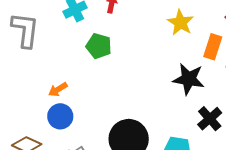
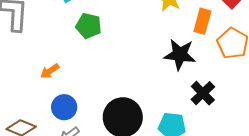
blue circle: (60, 116) -> (64, 107), moved

